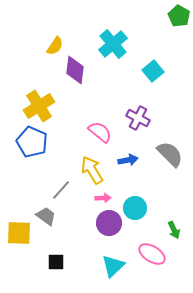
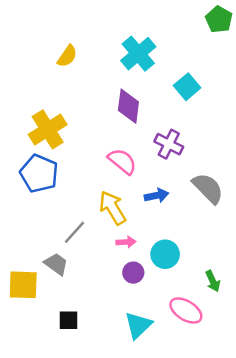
purple diamond: (75, 70) -> (128, 106), moved
purple circle: (109, 223) -> (133, 273), size x0.7

